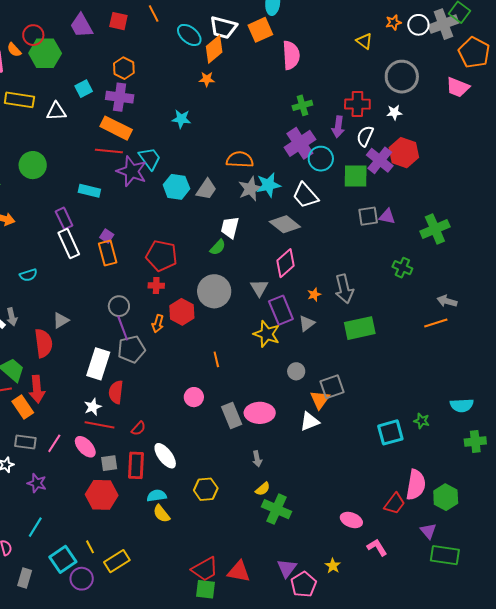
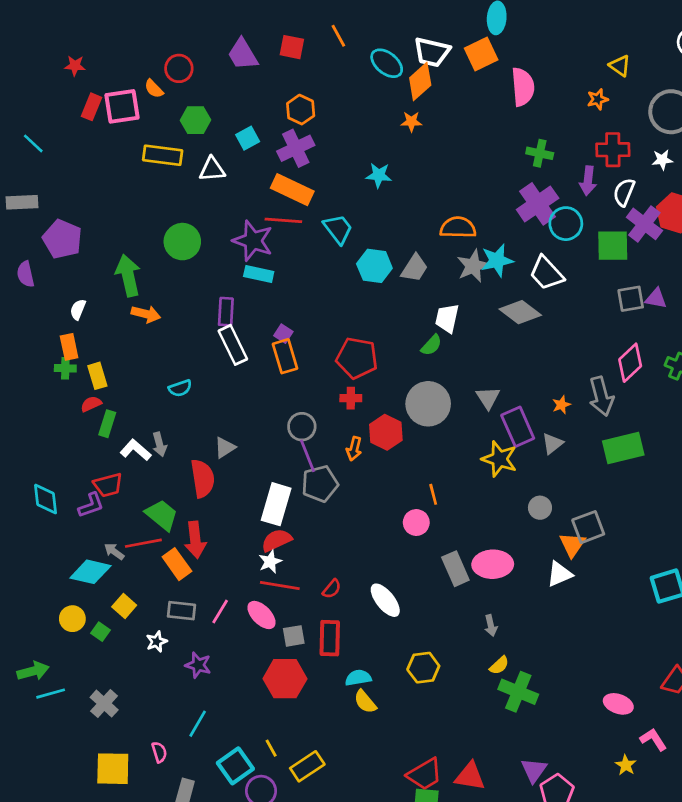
orange star: (393, 22) -> (598, 99), moved
green hexagon: (45, 53) -> (196, 120), moved, size x0.7
purple cross: (120, 97) -> (296, 148), turned -32
green cross: (302, 105) -> (540, 153), turned 30
purple star: (132, 171) -> (253, 241), moved
purple rectangle: (64, 218) -> (226, 312), turned 30
pink diamond: (285, 263) -> (630, 363), moved
red semicircle: (116, 392) -> (277, 540), moved, turned 60
pink circle: (194, 397) -> (416, 523), moved
white ellipse: (165, 456) -> (385, 600), moved
yellow star: (333, 566) -> (626, 765), moved

